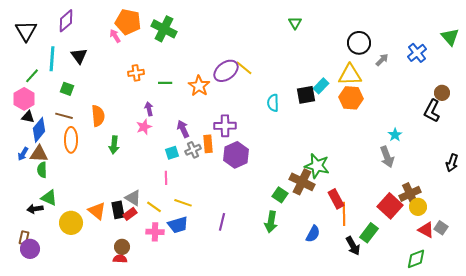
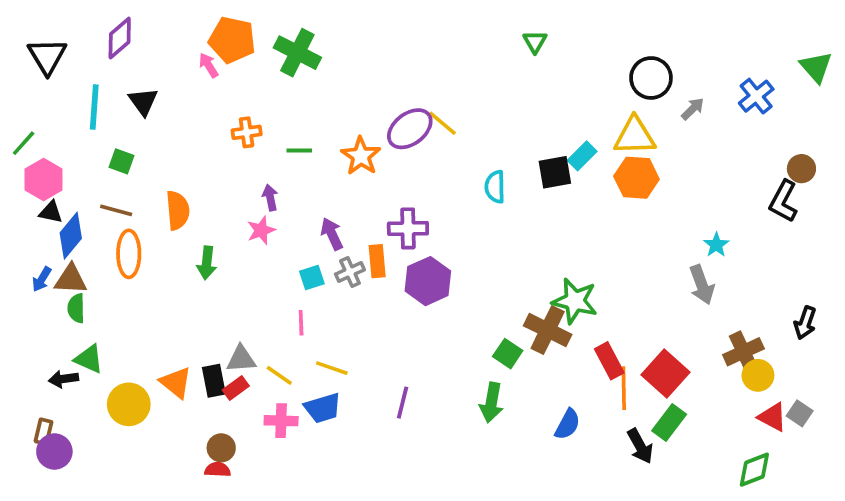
green line: (32, 76) -> (24, 143), moved
black arrow: (452, 163) -> (805, 323), moved
gray triangle: (133, 198) -> (241, 359), turned -36
red square: (390, 206) -> (665, 374), moved

